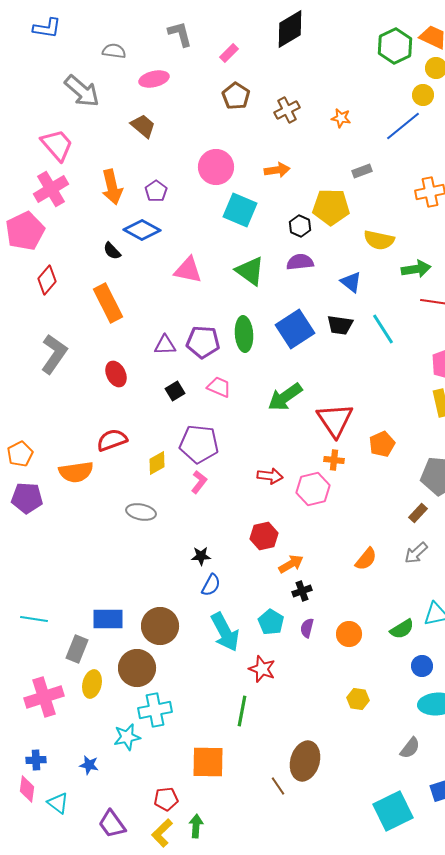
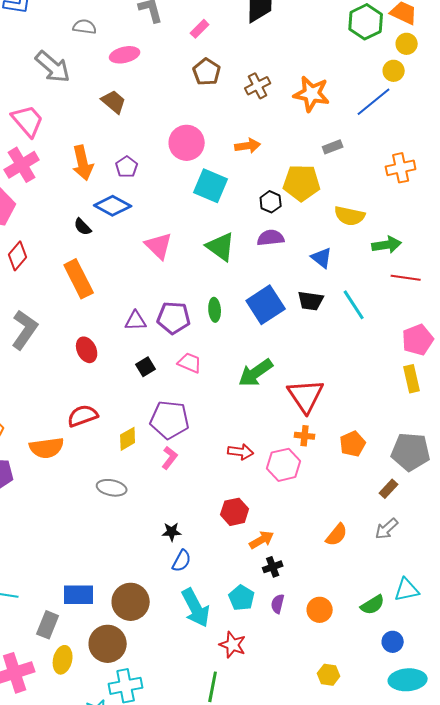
orange star: (341, 118) -> (312, 94), size x1.8
pink triangle: (188, 270) -> (159, 246), turned 32
green ellipse: (244, 334) -> (215, 310), size x0.7
orange pentagon: (382, 444) -> (353, 444), moved

